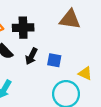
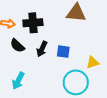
yellow triangle: (85, 73) -> (93, 62), turned -40

